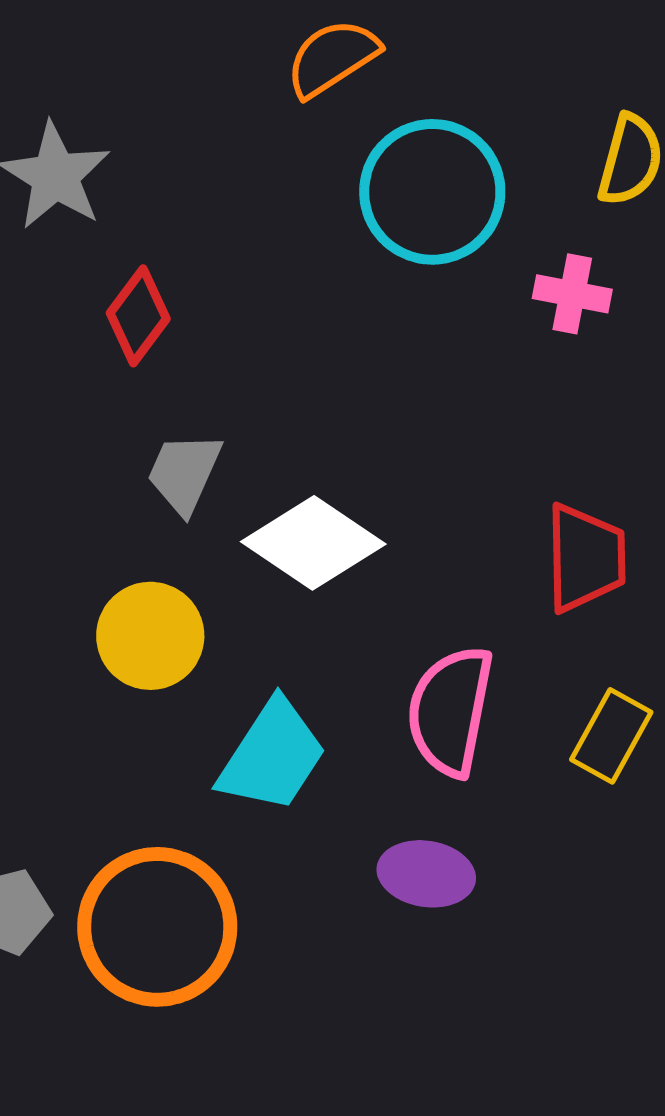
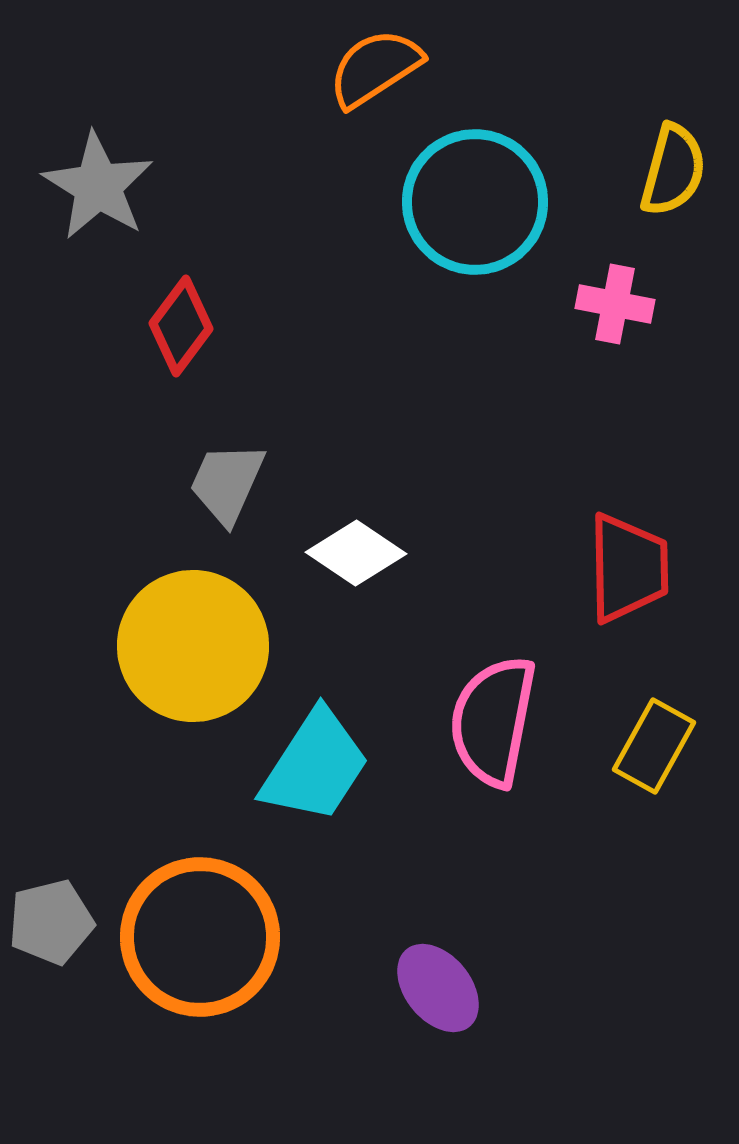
white diamond: (313, 543) -> (356, 553), size x0.7
yellow circle: (150, 636) -> (193, 646), size x1.4
purple ellipse: (426, 874) -> (438, 988), moved, turned 42

